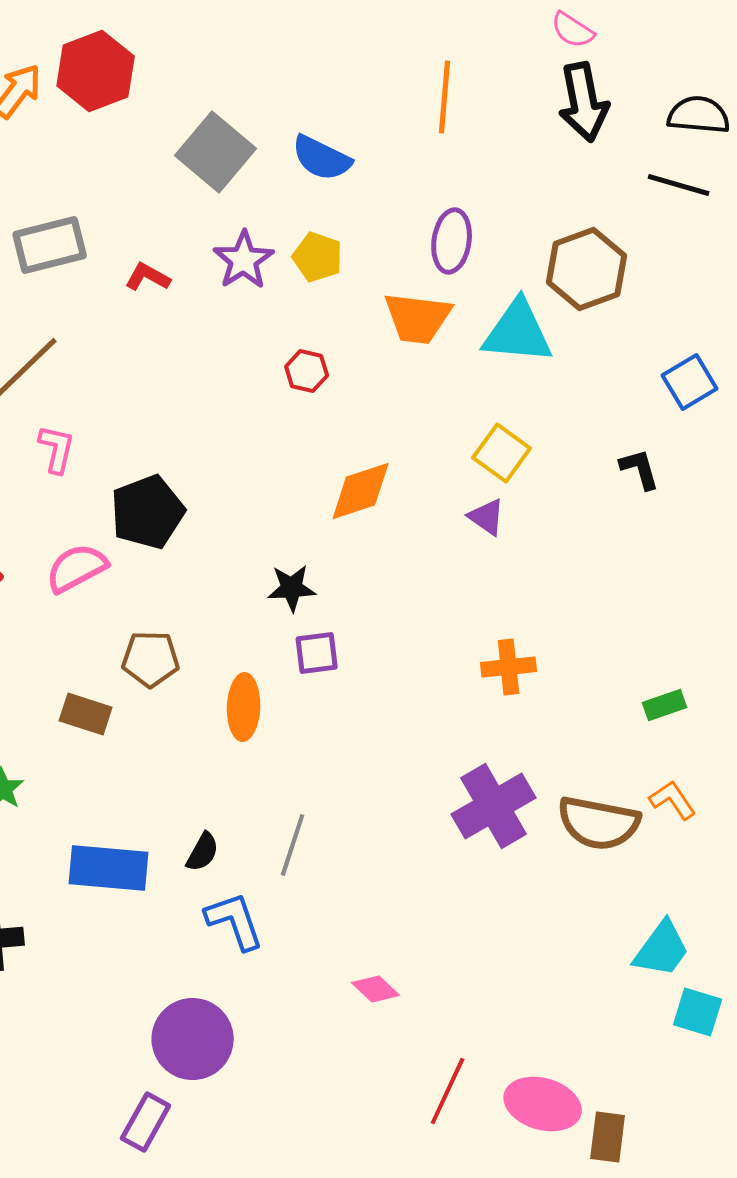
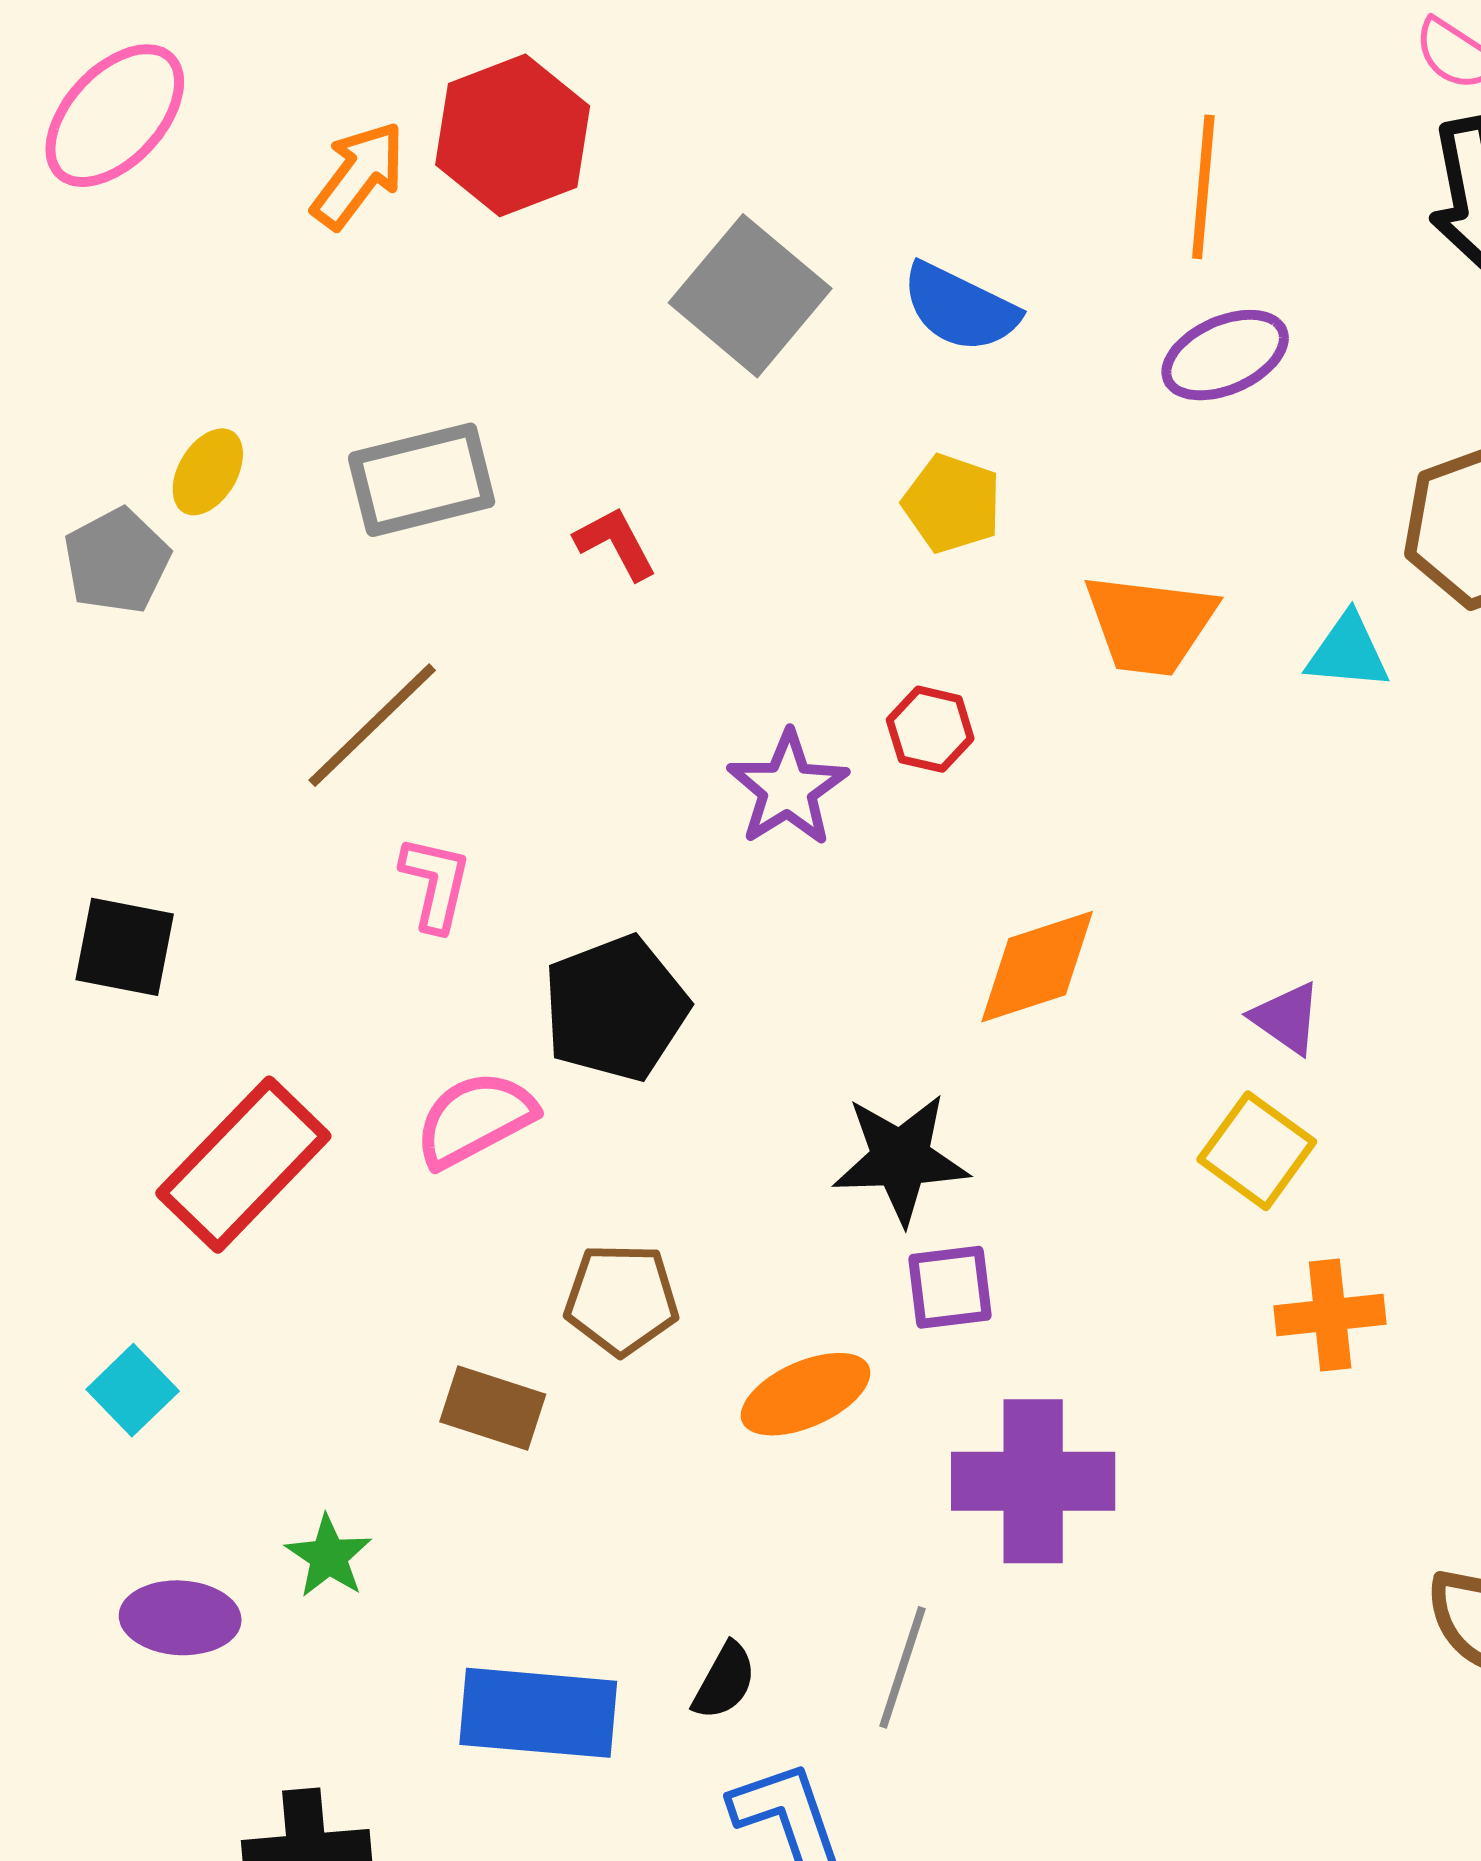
purple ellipse: (452, 241) -> (1225, 355), moved, turned 58
purple star: (244, 260) -> (788, 789), moved
red L-shape: (148, 277) -> (616, 543), turned 33
cyan triangle: (518, 332) -> (1348, 652), size x0.6
yellow square: (502, 453) -> (1257, 1151), moved
black star: (292, 588) -> (901, 1159), size x1.4
orange ellipse: (244, 707) -> (806, 1394), turned 64
purple cross: (494, 806) -> (1033, 1481), moved, turned 30

